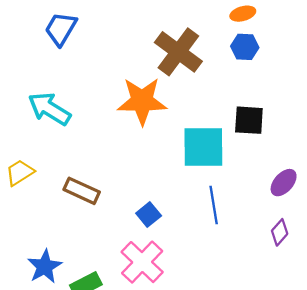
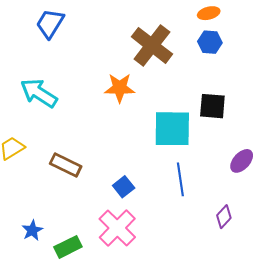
orange star: (142, 101) -> (120, 88), size x0.7
purple diamond: (280, 232) -> (224, 217), moved
blue star: (45, 267) -> (32, 230), size x0.7

